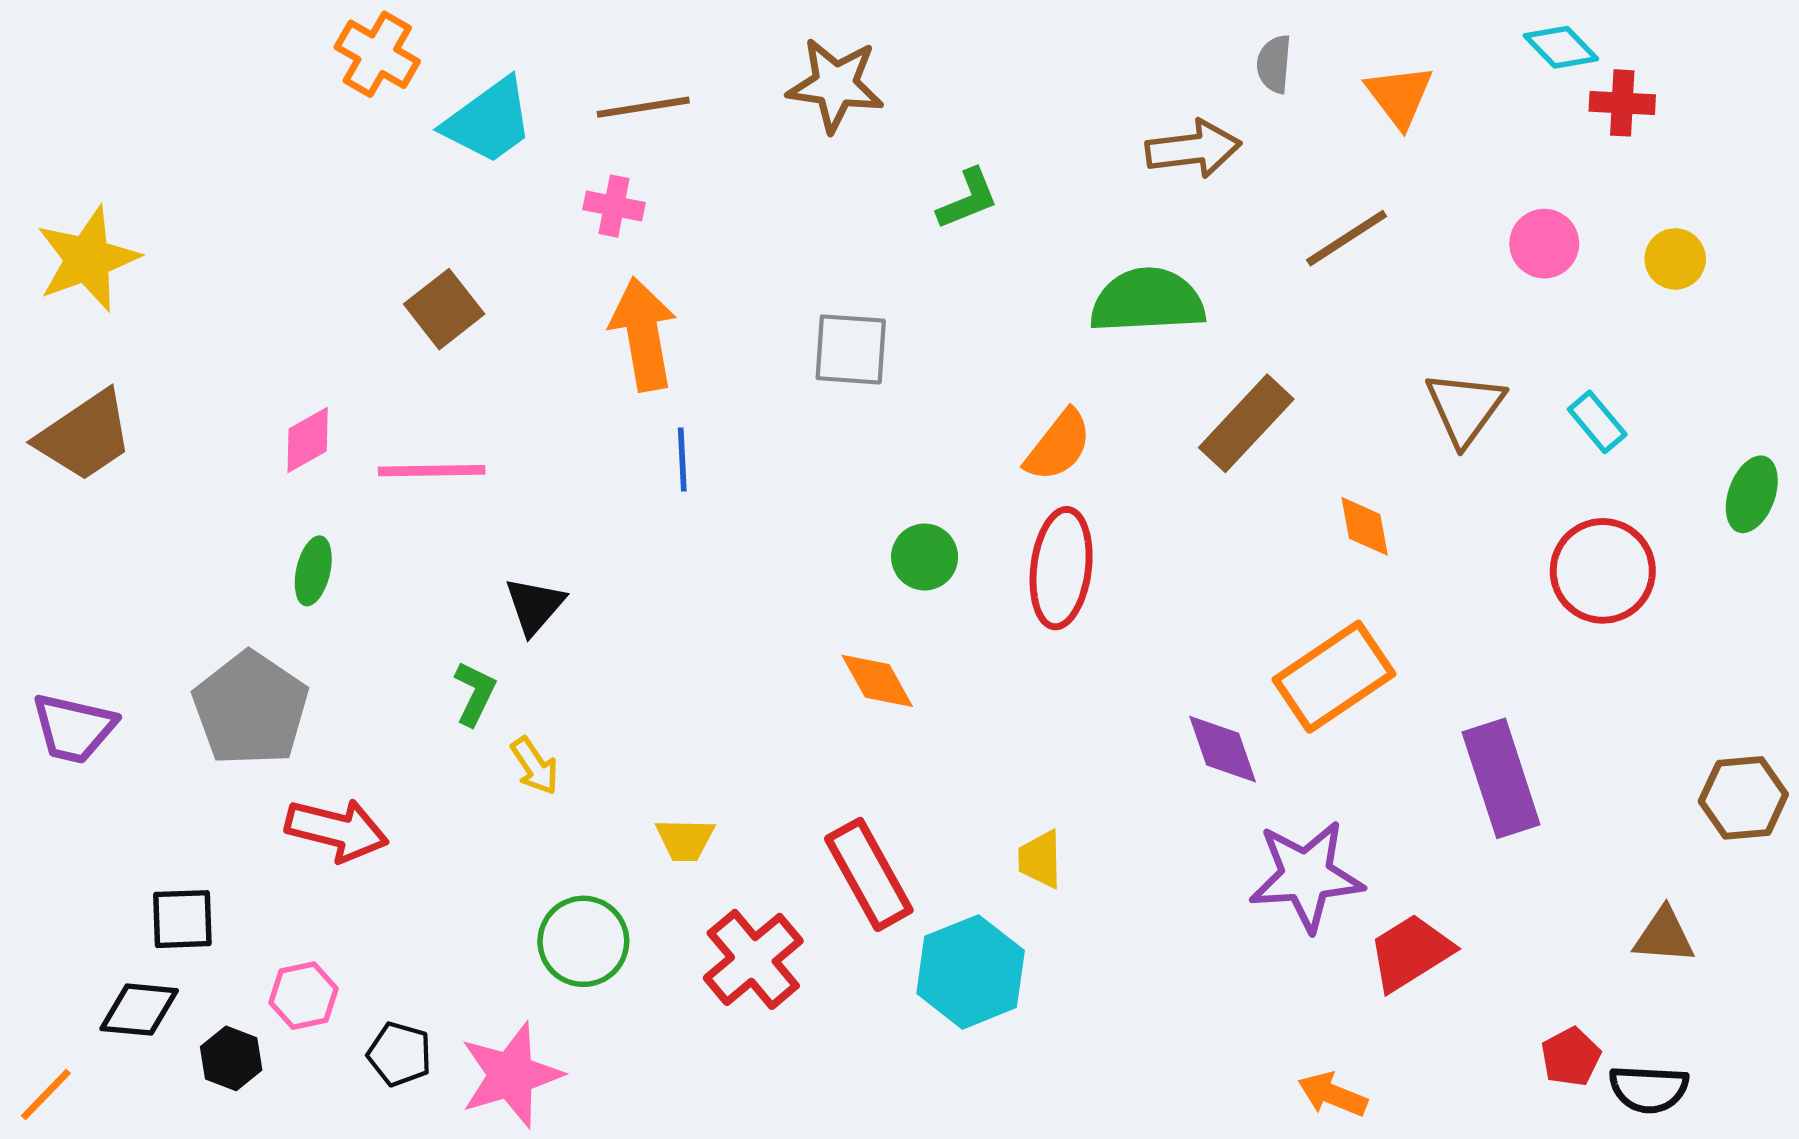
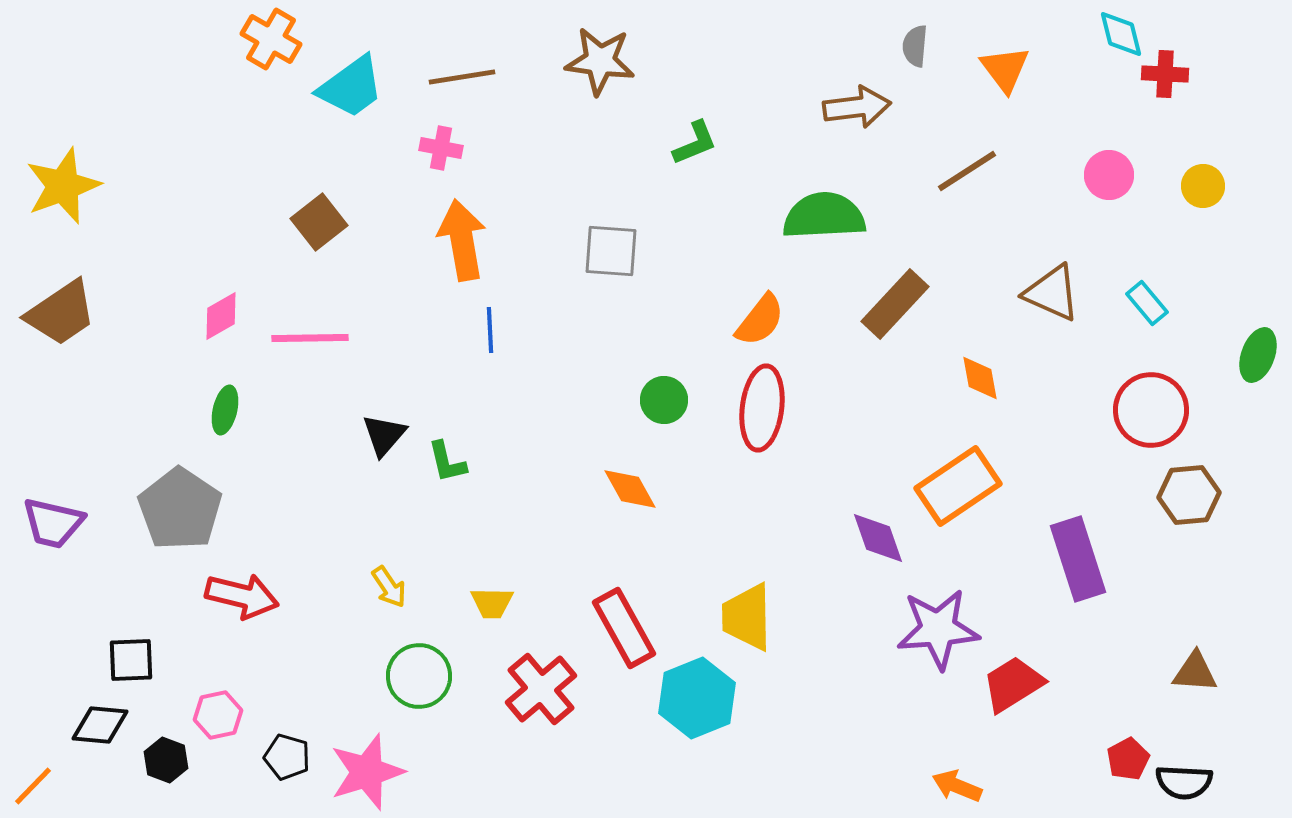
cyan diamond: (1561, 47) -> (1121, 34), turned 30
brown triangle: (1465, 408) -> (1052, 293), turned -42
green L-shape: (475, 693) -> (447, 462), moved, turned 141
yellow arrow: (535, 766) -> (389, 587), moved
brown hexagon: (1743, 798) -> (1189, 495), moved
yellow trapezoid: (1040, 859) -> (747, 617), size x1.6

